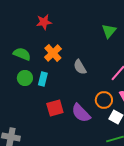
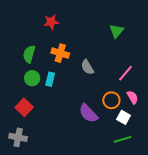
orange cross: (53, 53) -> (60, 53), turned -30
green semicircle: (22, 54) -> (29, 54), turned -96
red square: (55, 108) -> (24, 107), moved, turned -30

